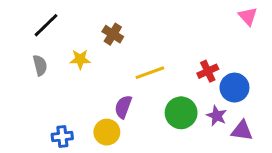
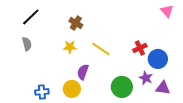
yellow star: (80, 59) -> (70, 47), moved
yellow line: (150, 73) -> (101, 49), turned 54
green circle: (181, 113) -> (122, 87), moved

